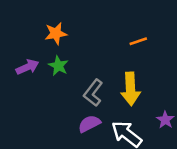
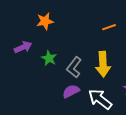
green star: (58, 66) -> (49, 58), moved

